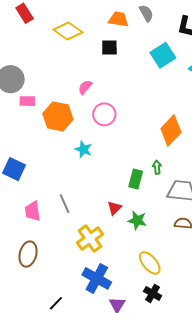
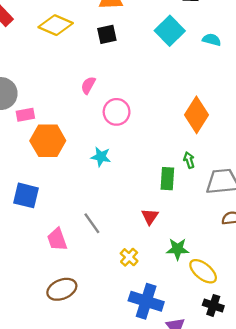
orange hexagon: (58, 116) -> (48, 141), moved
green star: (137, 220) -> (178, 249), moved
yellow cross: (90, 239) -> (129, 257), size x0.6
brown ellipse: (28, 254) -> (62, 289), turned 65

